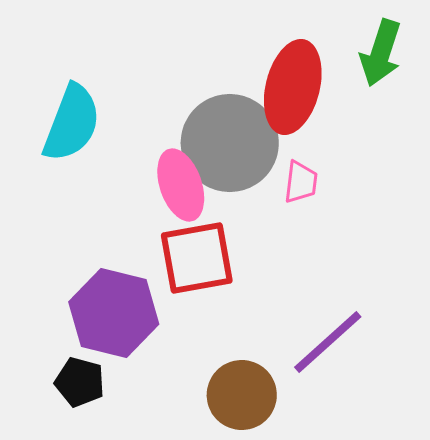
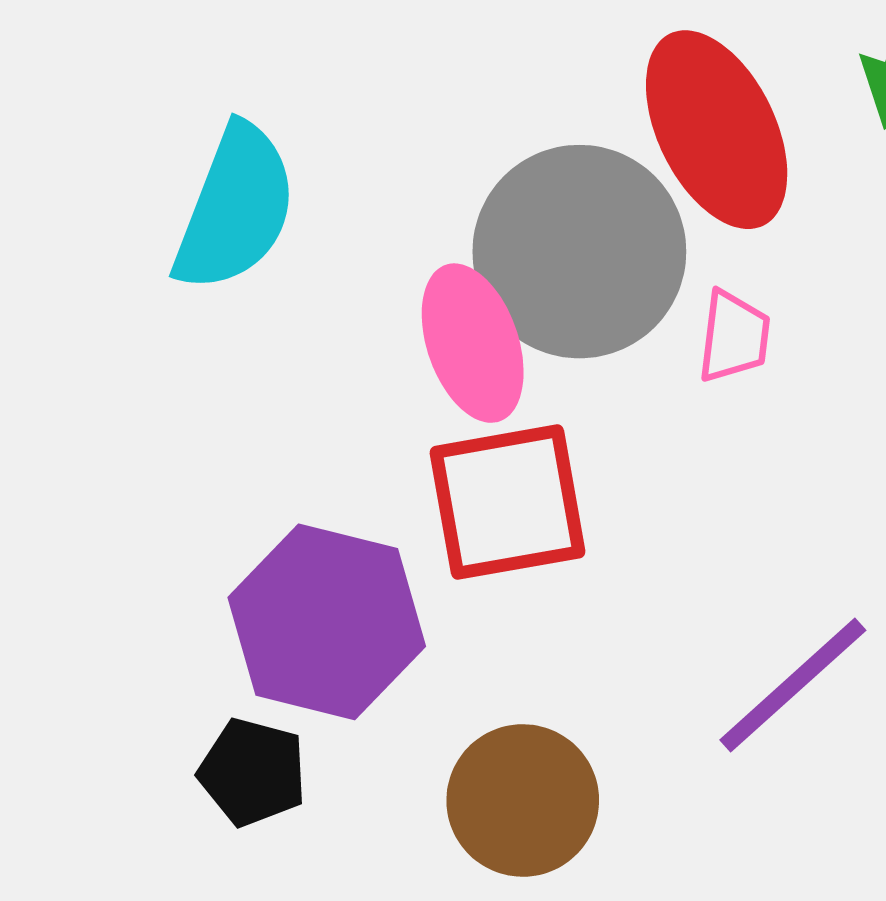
red ellipse: (293, 87) -> (717, 130), turned -40
brown circle: (242, 395) -> (523, 800), moved

